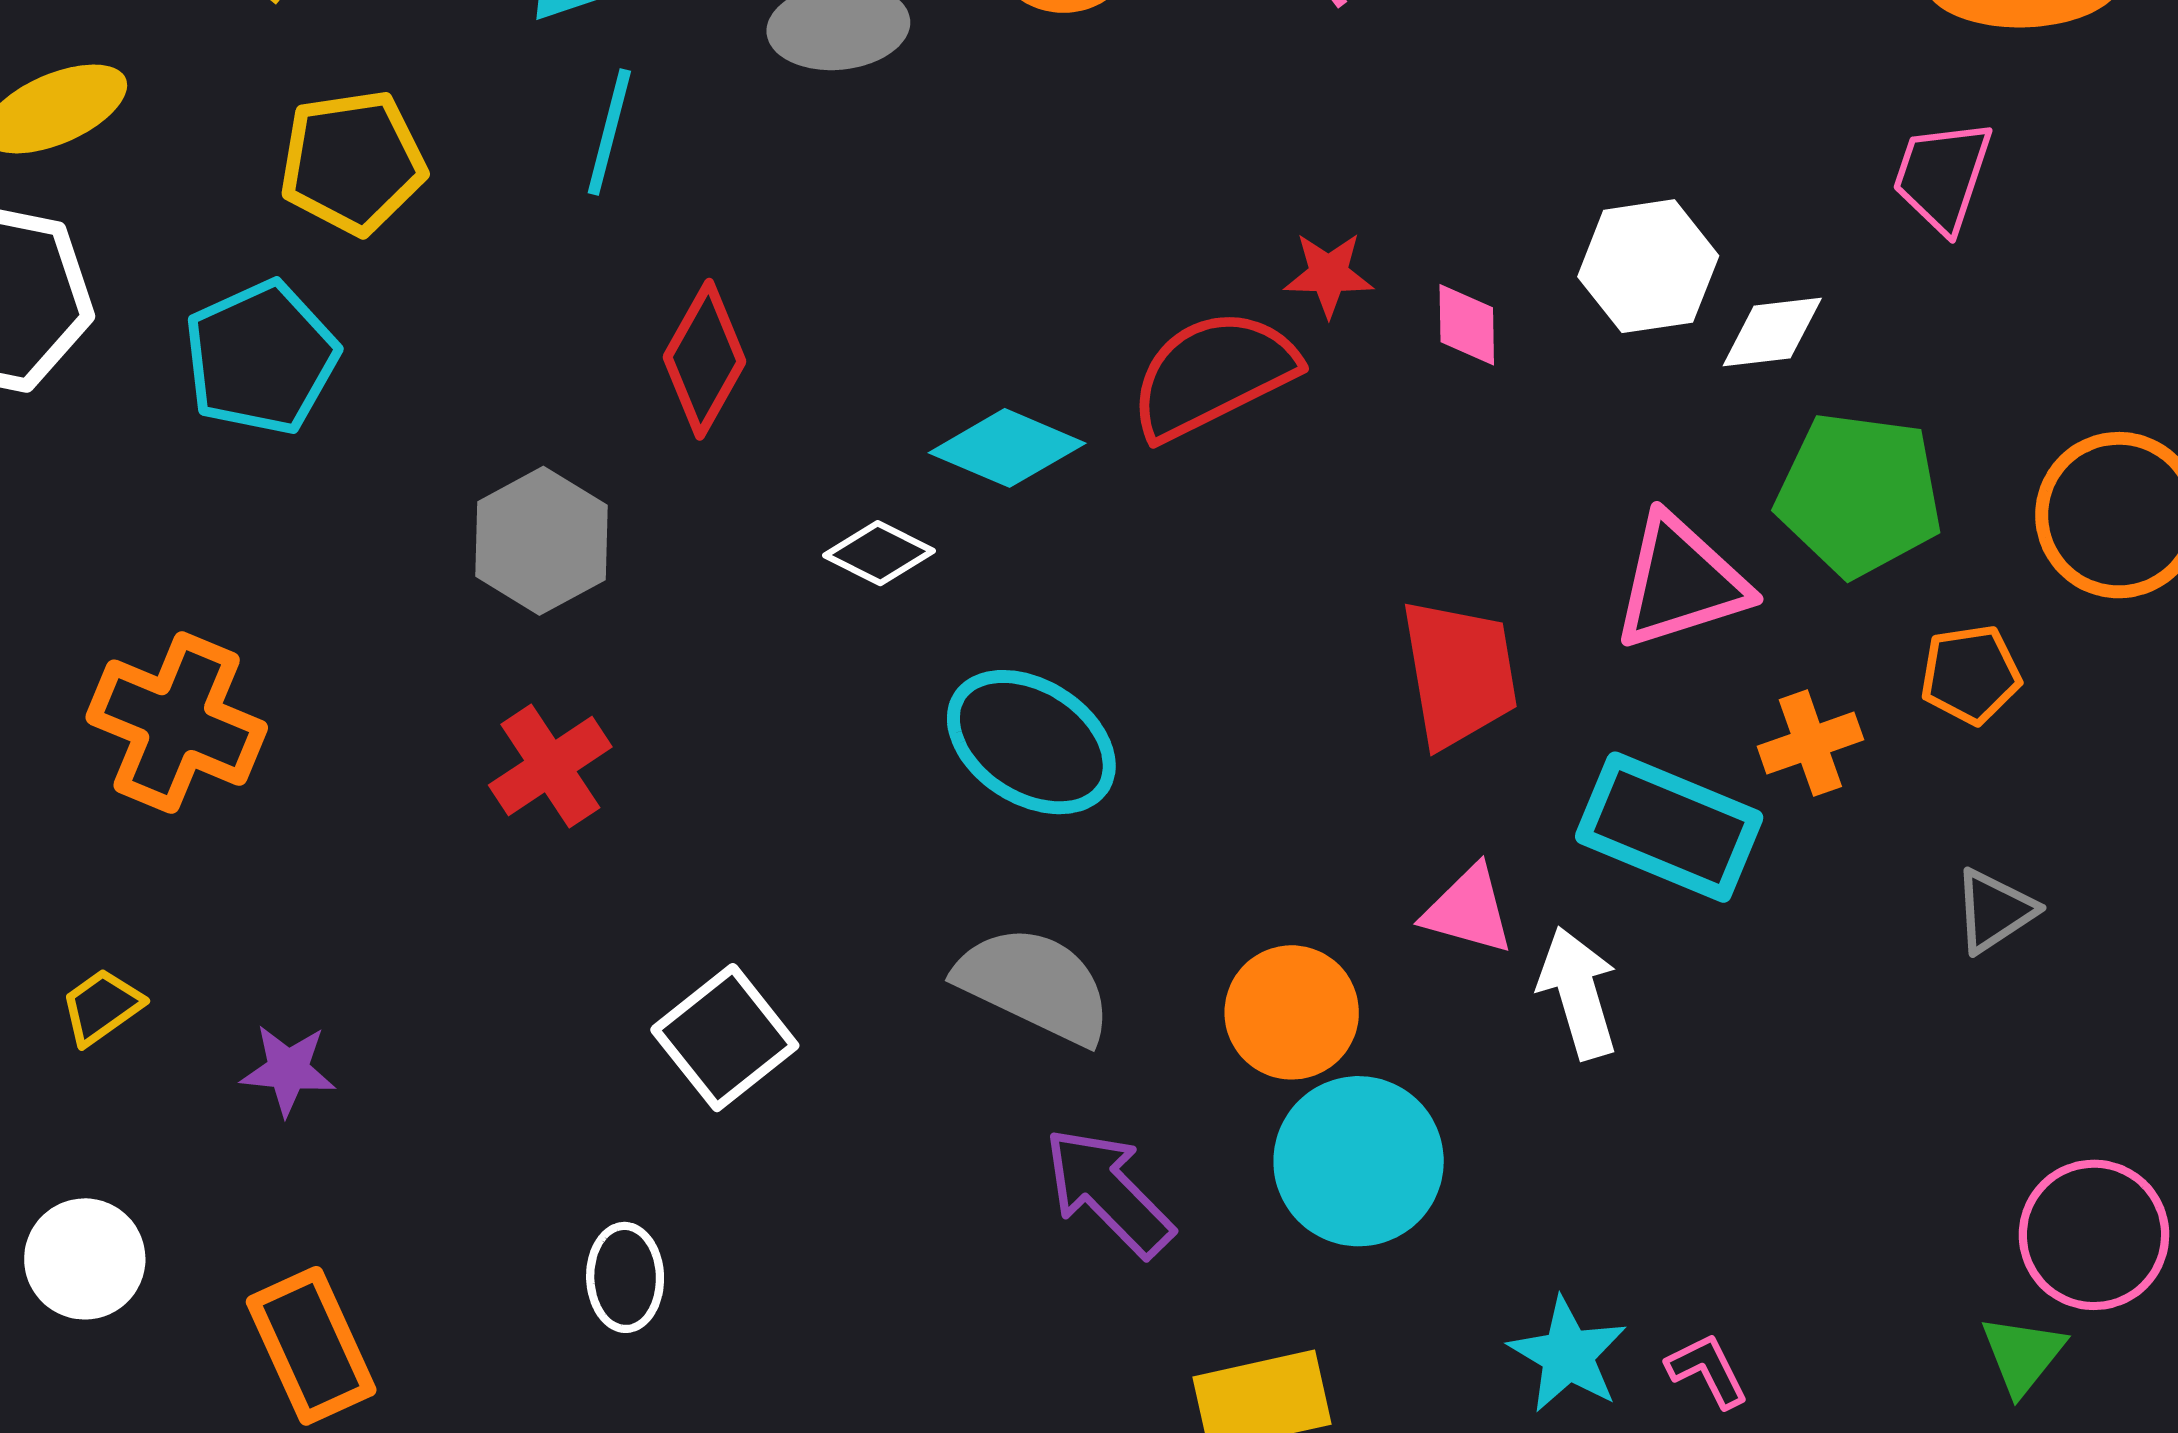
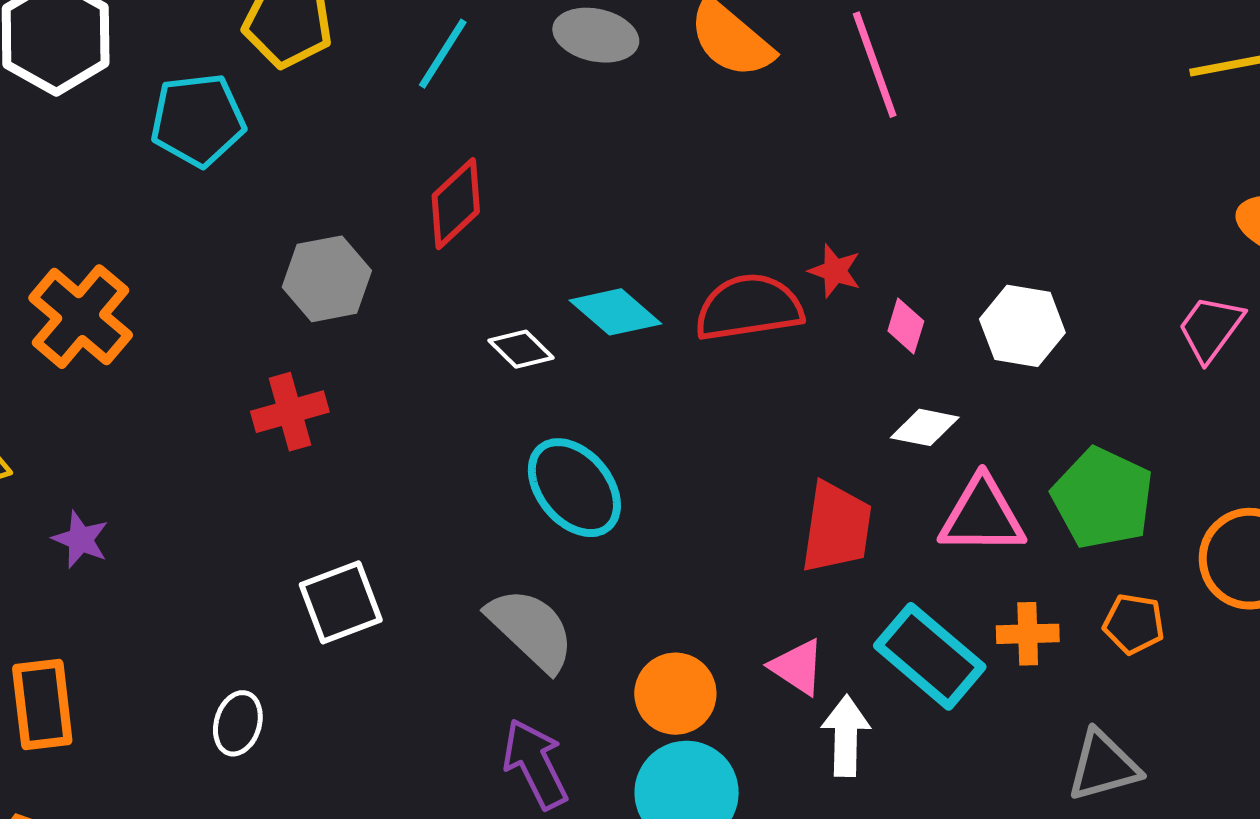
white diamond: (1772, 332) -> (925, 427), moved
gray triangle: (1994, 911) -> (1103, 766), size x1.4

